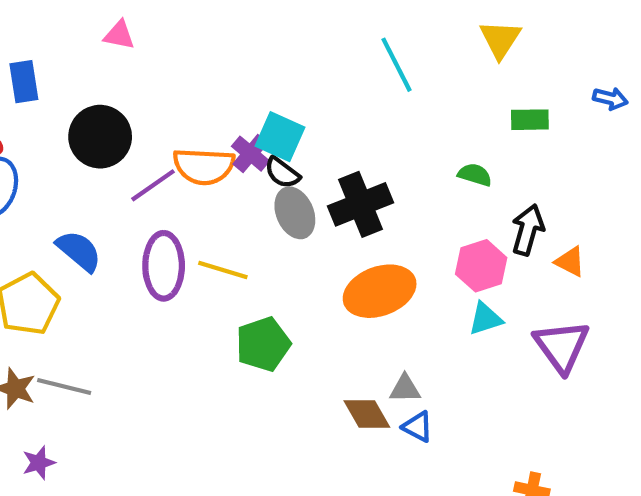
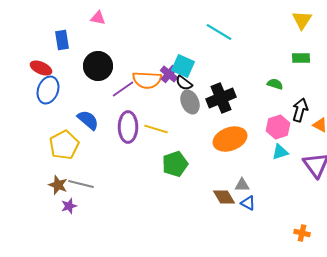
pink triangle: (119, 35) -> (98, 18), moved
yellow triangle: (500, 39) -> (302, 20), moved
cyan line: (396, 65) -> (219, 32), moved, turned -32
purple star: (39, 463) -> (69, 206), moved

